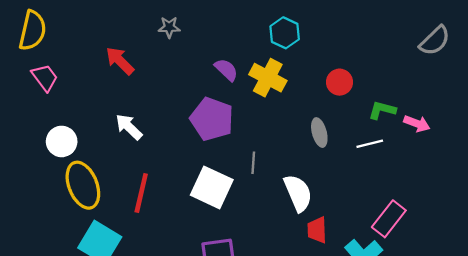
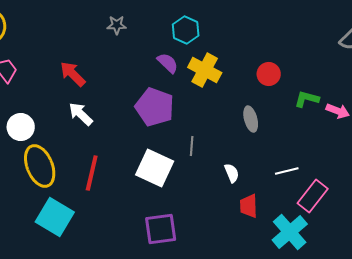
cyan hexagon: (285, 33) -> (186, 30), moved
red arrow: (120, 61) -> (73, 74), moved
white line: (370, 144) -> (287, 171), moved
white semicircle: (298, 193) -> (232, 173), size x0.6

